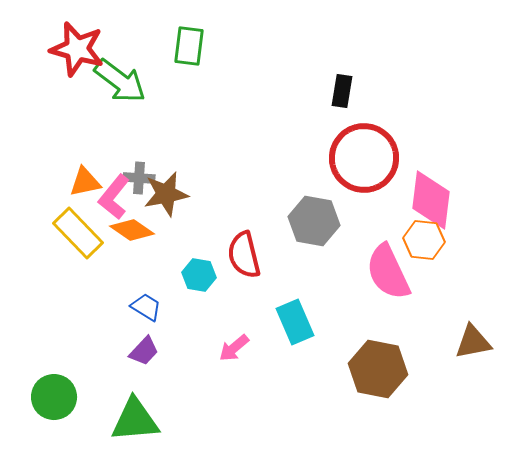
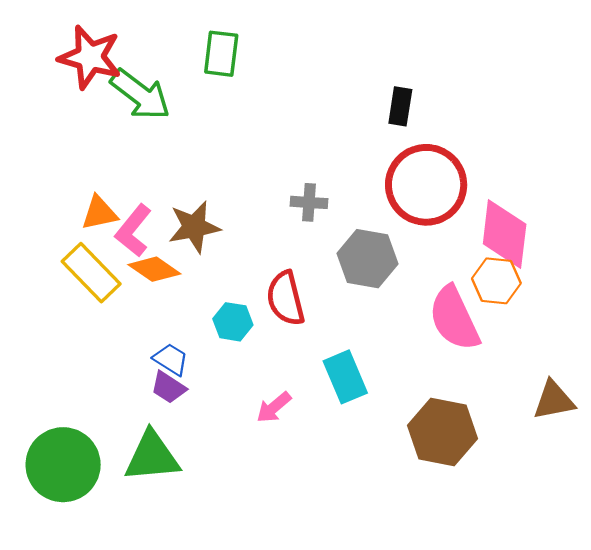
gray cross: (139, 178) -> (309, 202), moved
purple trapezoid: (144, 351) -> (168, 387), moved, turned 80
green circle: (54, 397) -> (63, 465), size x1.4
green triangle: (135, 420) -> (152, 457), moved

